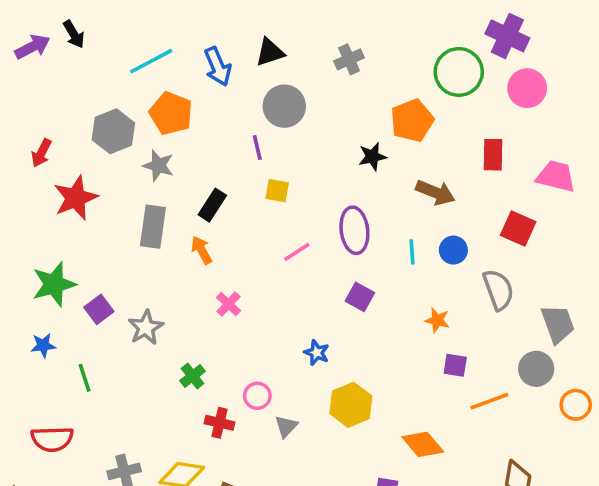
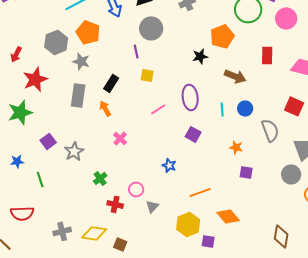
red square: (518, 228) -> (294, 106), moved
green star: (54, 284) -> (20, 112), moved
orange line: (489, 401) -> (200, 192), moved
yellow hexagon: (351, 405) -> (188, 224), moved

